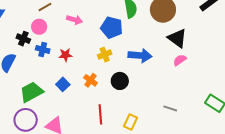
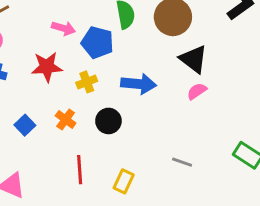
pink arrow: (75, 20) -> (63, 28), moved
red star: (65, 55) -> (47, 67), moved, size x1.5

